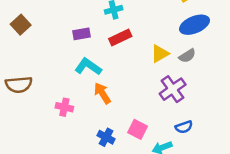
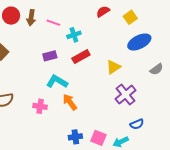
gray semicircle: (187, 56) -> (157, 69), moved
pink cross: (64, 107) -> (40, 106), moved
pink square: (138, 129) -> (98, 138), moved
blue cross: (106, 137) -> (75, 137), turned -32

